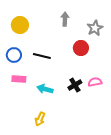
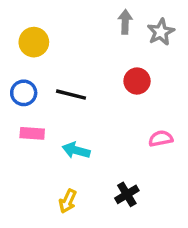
gray arrow: (65, 19) -> (125, 22), moved
gray star: (95, 28) -> (161, 32), moved
black cross: (75, 85) -> (127, 194), moved

